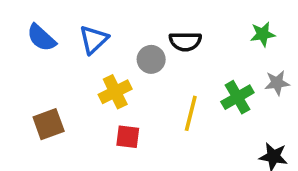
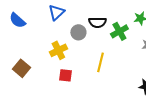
blue triangle: (94, 40) -> (56, 12), moved
green cross: (237, 97) -> (119, 31), moved
brown square: (49, 124) -> (21, 68), turned -30

